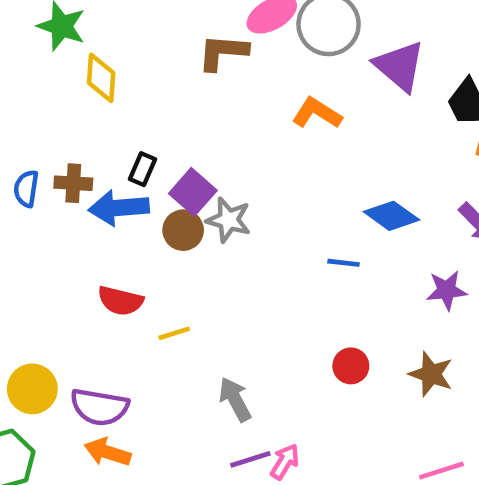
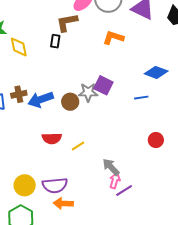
black rectangle: (142, 169) -> (55, 41), moved
purple square: (193, 192) -> (103, 85), moved
pink arrow: (285, 462) -> (115, 181), moved

